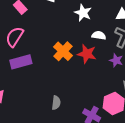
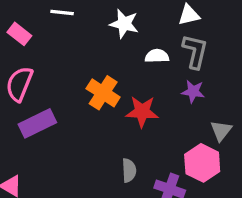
red star: (87, 54) -> (142, 112), moved
gray semicircle: (56, 103) -> (129, 170), moved

